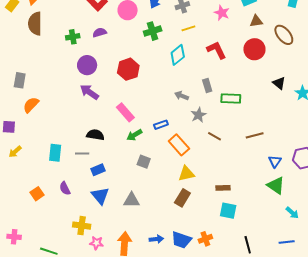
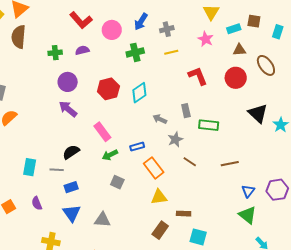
cyan diamond: (178, 55) -> (139, 93), moved
black triangle: (279, 83) -> (258, 113), size x1.5
black semicircle: (95, 135) -> (71, 152), turned -48
brown rectangle: (223, 188) -> (184, 214), moved
brown rectangle: (182, 198) -> (160, 230), moved

